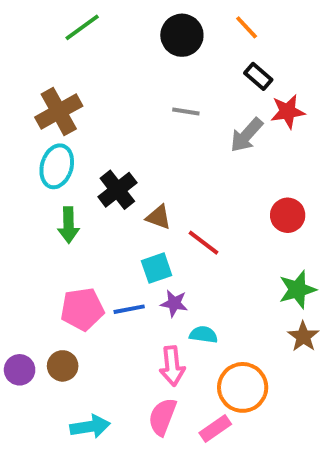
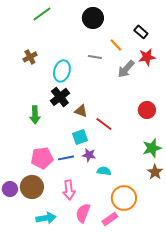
orange line: (247, 27) -> (116, 45), moved
black rectangle: (258, 76) -> (141, 32), moved
brown cross: (59, 112) -> (30, 57), size x0.6
cyan ellipse: (57, 166) -> (62, 71), moved
brown circle: (63, 366) -> (32, 187), size x1.5
pink arrow: (172, 366) -> (69, 190), moved

